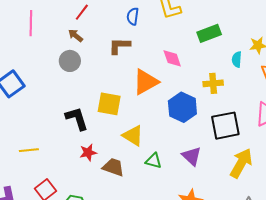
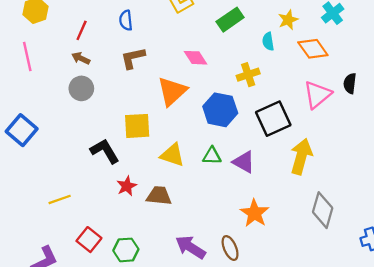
blue semicircle: (133, 16) -> (126, 20), moved
green triangle: (154, 161) -> (212, 156), moved

